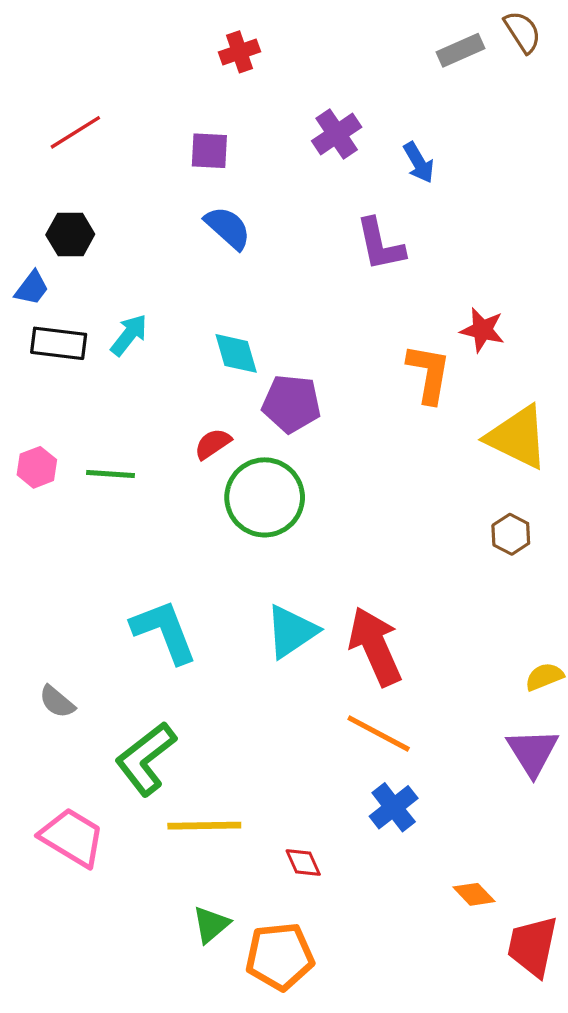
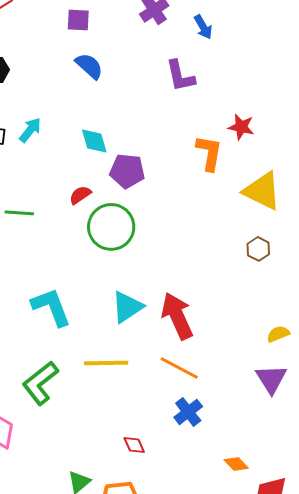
yellow line: (204, 826) -> (106, 363), moved

